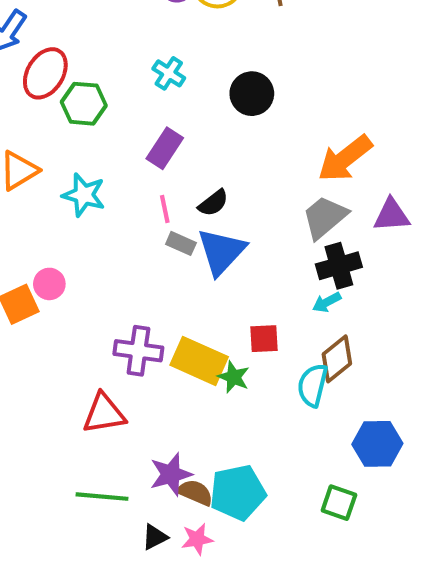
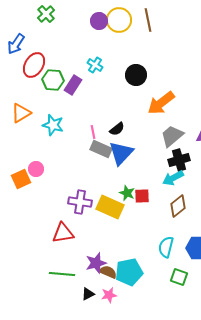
purple rectangle: (165, 148) -> (73, 85), moved
orange arrow: (345, 158) -> (161, 103), moved
gray rectangle: (181, 243) -> (101, 149), size x1.5
cyan arrow: (327, 302) -> (173, 178), size x1.5
green star: (234, 377) -> (127, 193), moved
cyan semicircle: (313, 385) -> (166, 247), moved

